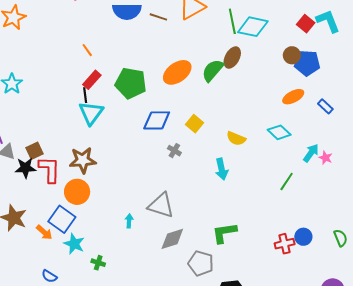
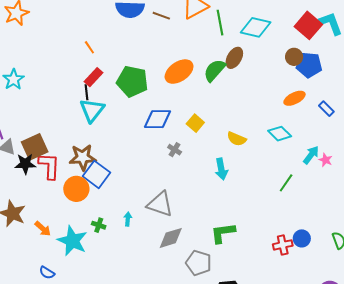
green line: (232, 21) -> (220, 23), moved
red square: (306, 24) -> (308, 25), size x1.5
brown square: (34, 151) -> (35, 147), size x1.5
blue square: (62, 219) -> (96, 174), moved
cyan star: (74, 244) -> (72, 241), size x1.4
green cross: (98, 263) -> (99, 225), moved

